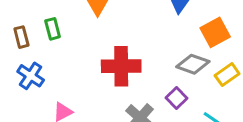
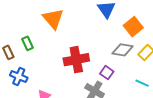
purple square: (177, 98) -> (107, 73), moved

